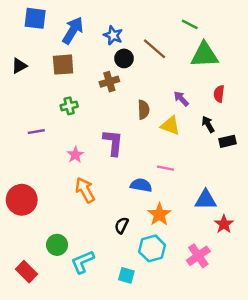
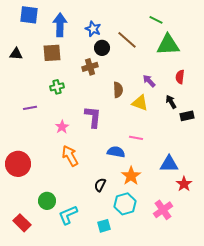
blue arrow: (73, 30) -> (60, 25), turned -30
black triangle: (19, 66) -> (16, 54), turned 32
cyan square: (126, 275) -> (104, 226), turned -32

